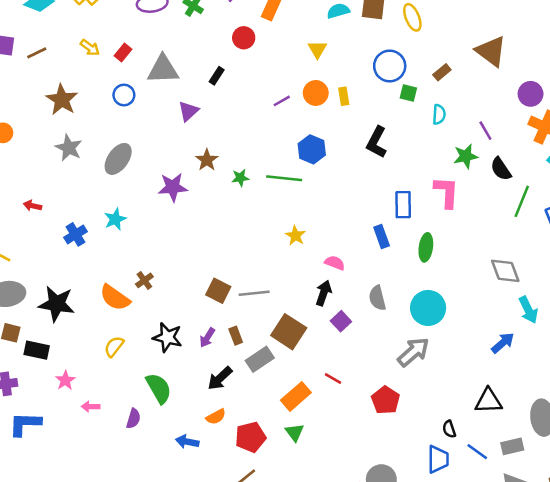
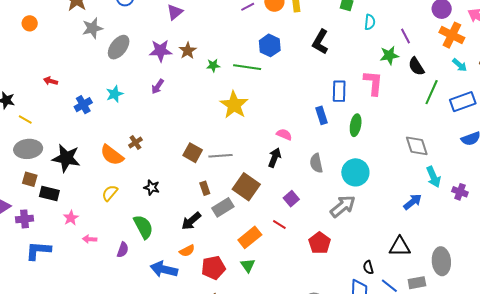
gray star: (69, 148) -> (92, 28), moved, turned 30
purple star: (173, 187) -> (160, 51), moved
yellow star: (295, 236) -> (234, 105), moved, size x1.8
purple square: (341, 321) -> (291, 199), moved
black star: (167, 337) -> (152, 188), size x0.7
purple arrow: (207, 338) -> (158, 87), moved
blue arrow: (187, 442) -> (164, 269), size x1.5

